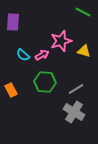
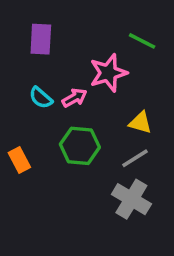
green line: (83, 12) -> (142, 41), moved
purple rectangle: (13, 22) -> (41, 39), moved
yellow triangle: (84, 51) -> (140, 123), moved

